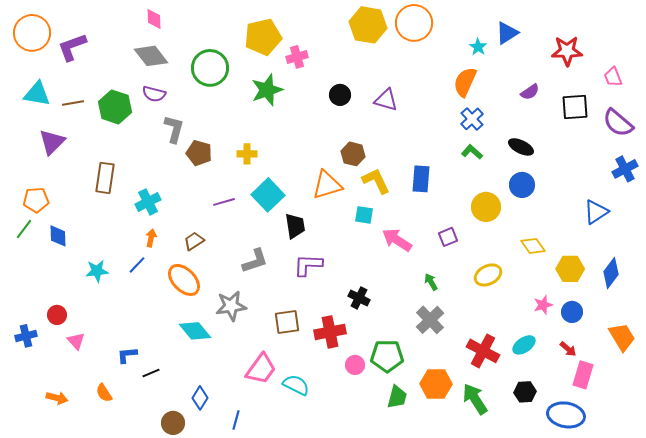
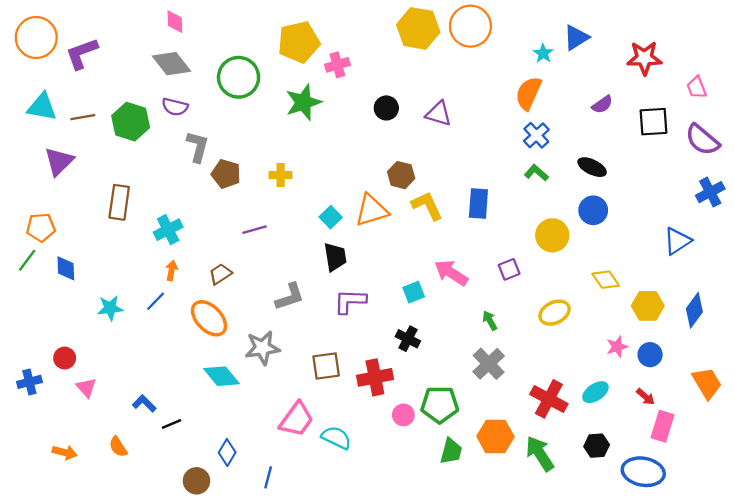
cyan square: (268, 195) -> (331, 217), moved, size x0.6
cyan square: (364, 215) -> (414, 292), moved, turned -30
blue L-shape: (127, 355) -> (144, 404), turned 50

